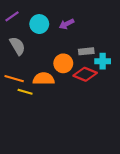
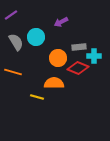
cyan circle: (39, 24) -> (36, 37), moved
orange semicircle: (44, 79) -> (54, 83), moved
yellow line: (25, 92) -> (37, 97), moved

